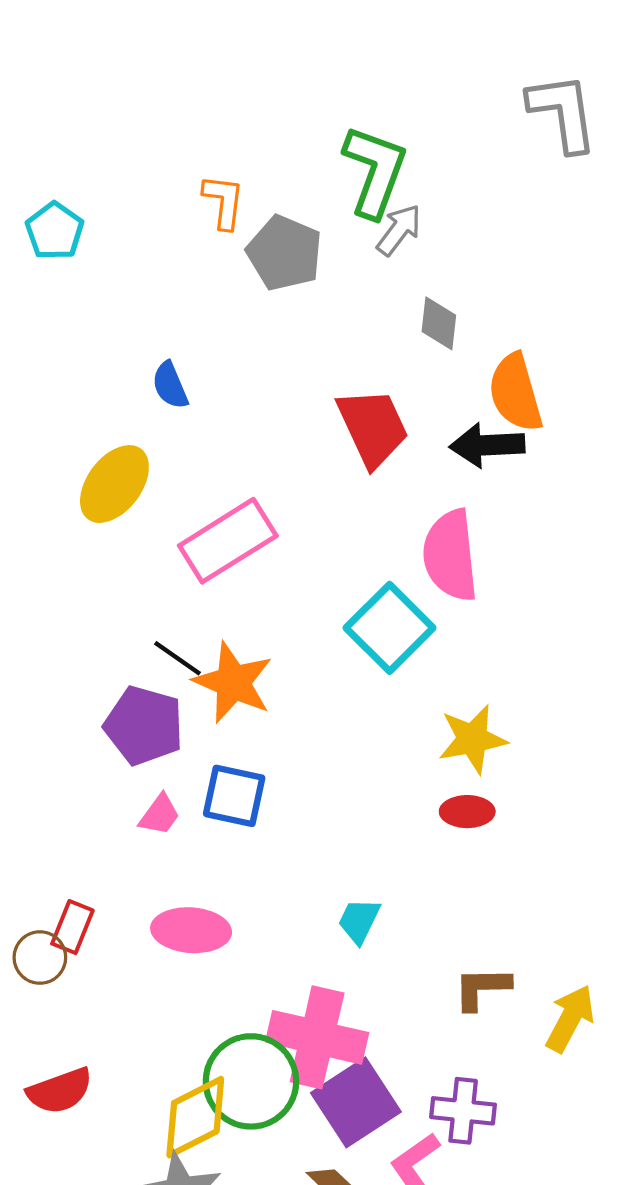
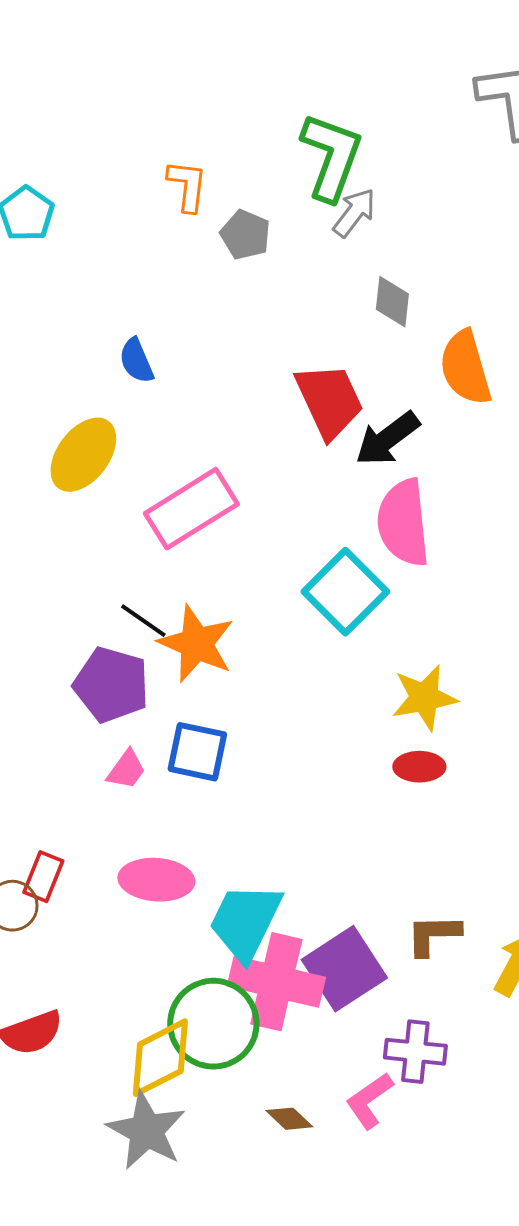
gray pentagon: (285, 253) -> (245, 235), size x0.7
black arrow: (487, 445) -> (387, 439), moved, turned -34
cyan trapezoid: (359, 921) -> (245, 922), moved, size x1.8
purple square: (356, 1102) -> (344, 969), moved

